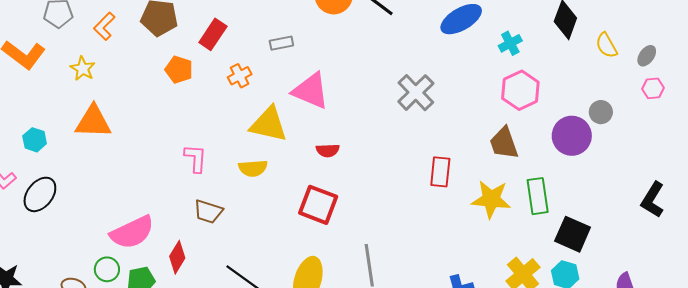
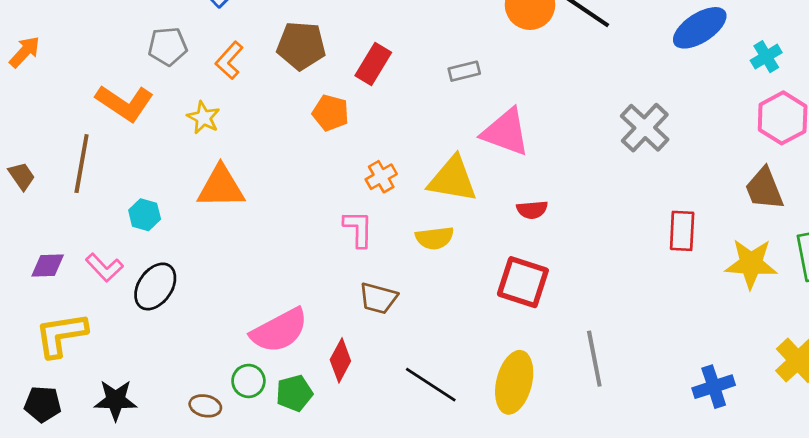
orange cross: (240, 76) -> (381, 177), moved

